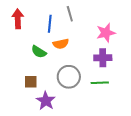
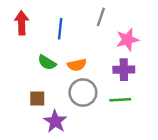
gray line: (70, 14) -> (101, 17), moved, turned 35
orange semicircle: (61, 44) -> (77, 65), moved

